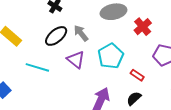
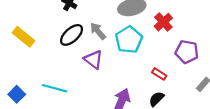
cyan pentagon: (111, 56) -> (129, 40), moved
cyan line: (37, 67) -> (55, 88), moved

